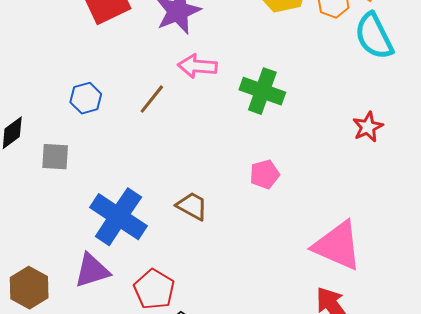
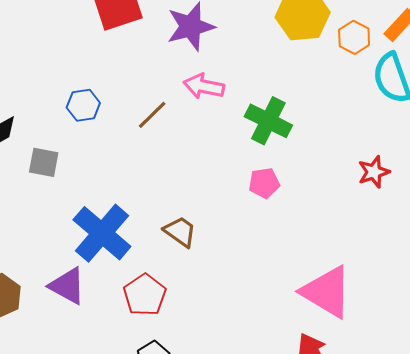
pink pentagon: (265, 174) -> (264, 183), moved
purple triangle: (92, 271) -> (67, 286), turned 39
red pentagon: (154, 289) -> (145, 295), moved

